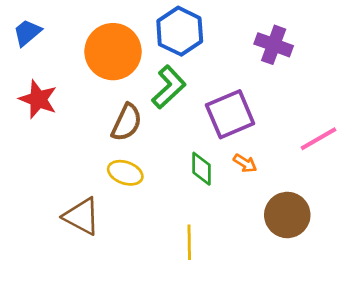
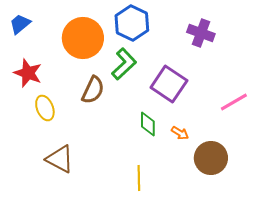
purple square: (230, 114) -> (169, 84), turned -33
orange arrow: (245, 163) -> (180, 133), moved
yellow ellipse: (125, 173) -> (45, 108), moved, turned 50

